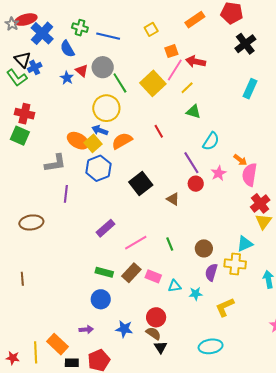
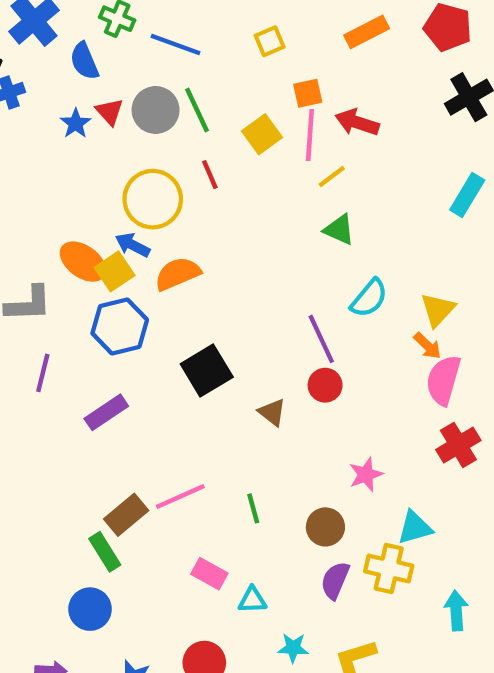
pink line: (175, 70) -> (310, 135), turned -35
green line: (120, 83) -> (197, 110), moved
yellow square: (153, 83) -> (262, 134), moved, size x0.7
red line: (159, 131) -> (210, 175), moved
pink star: (219, 173) -> (366, 475), moved
yellow triangle: (263, 221) -> (438, 310), moved
purple rectangle: (105, 228) -> (106, 412), moved
green rectangle: (104, 272) -> (105, 552), turned 36
brown rectangle: (131, 273) -> (126, 515), moved
cyan star: (196, 294) -> (293, 648), moved

